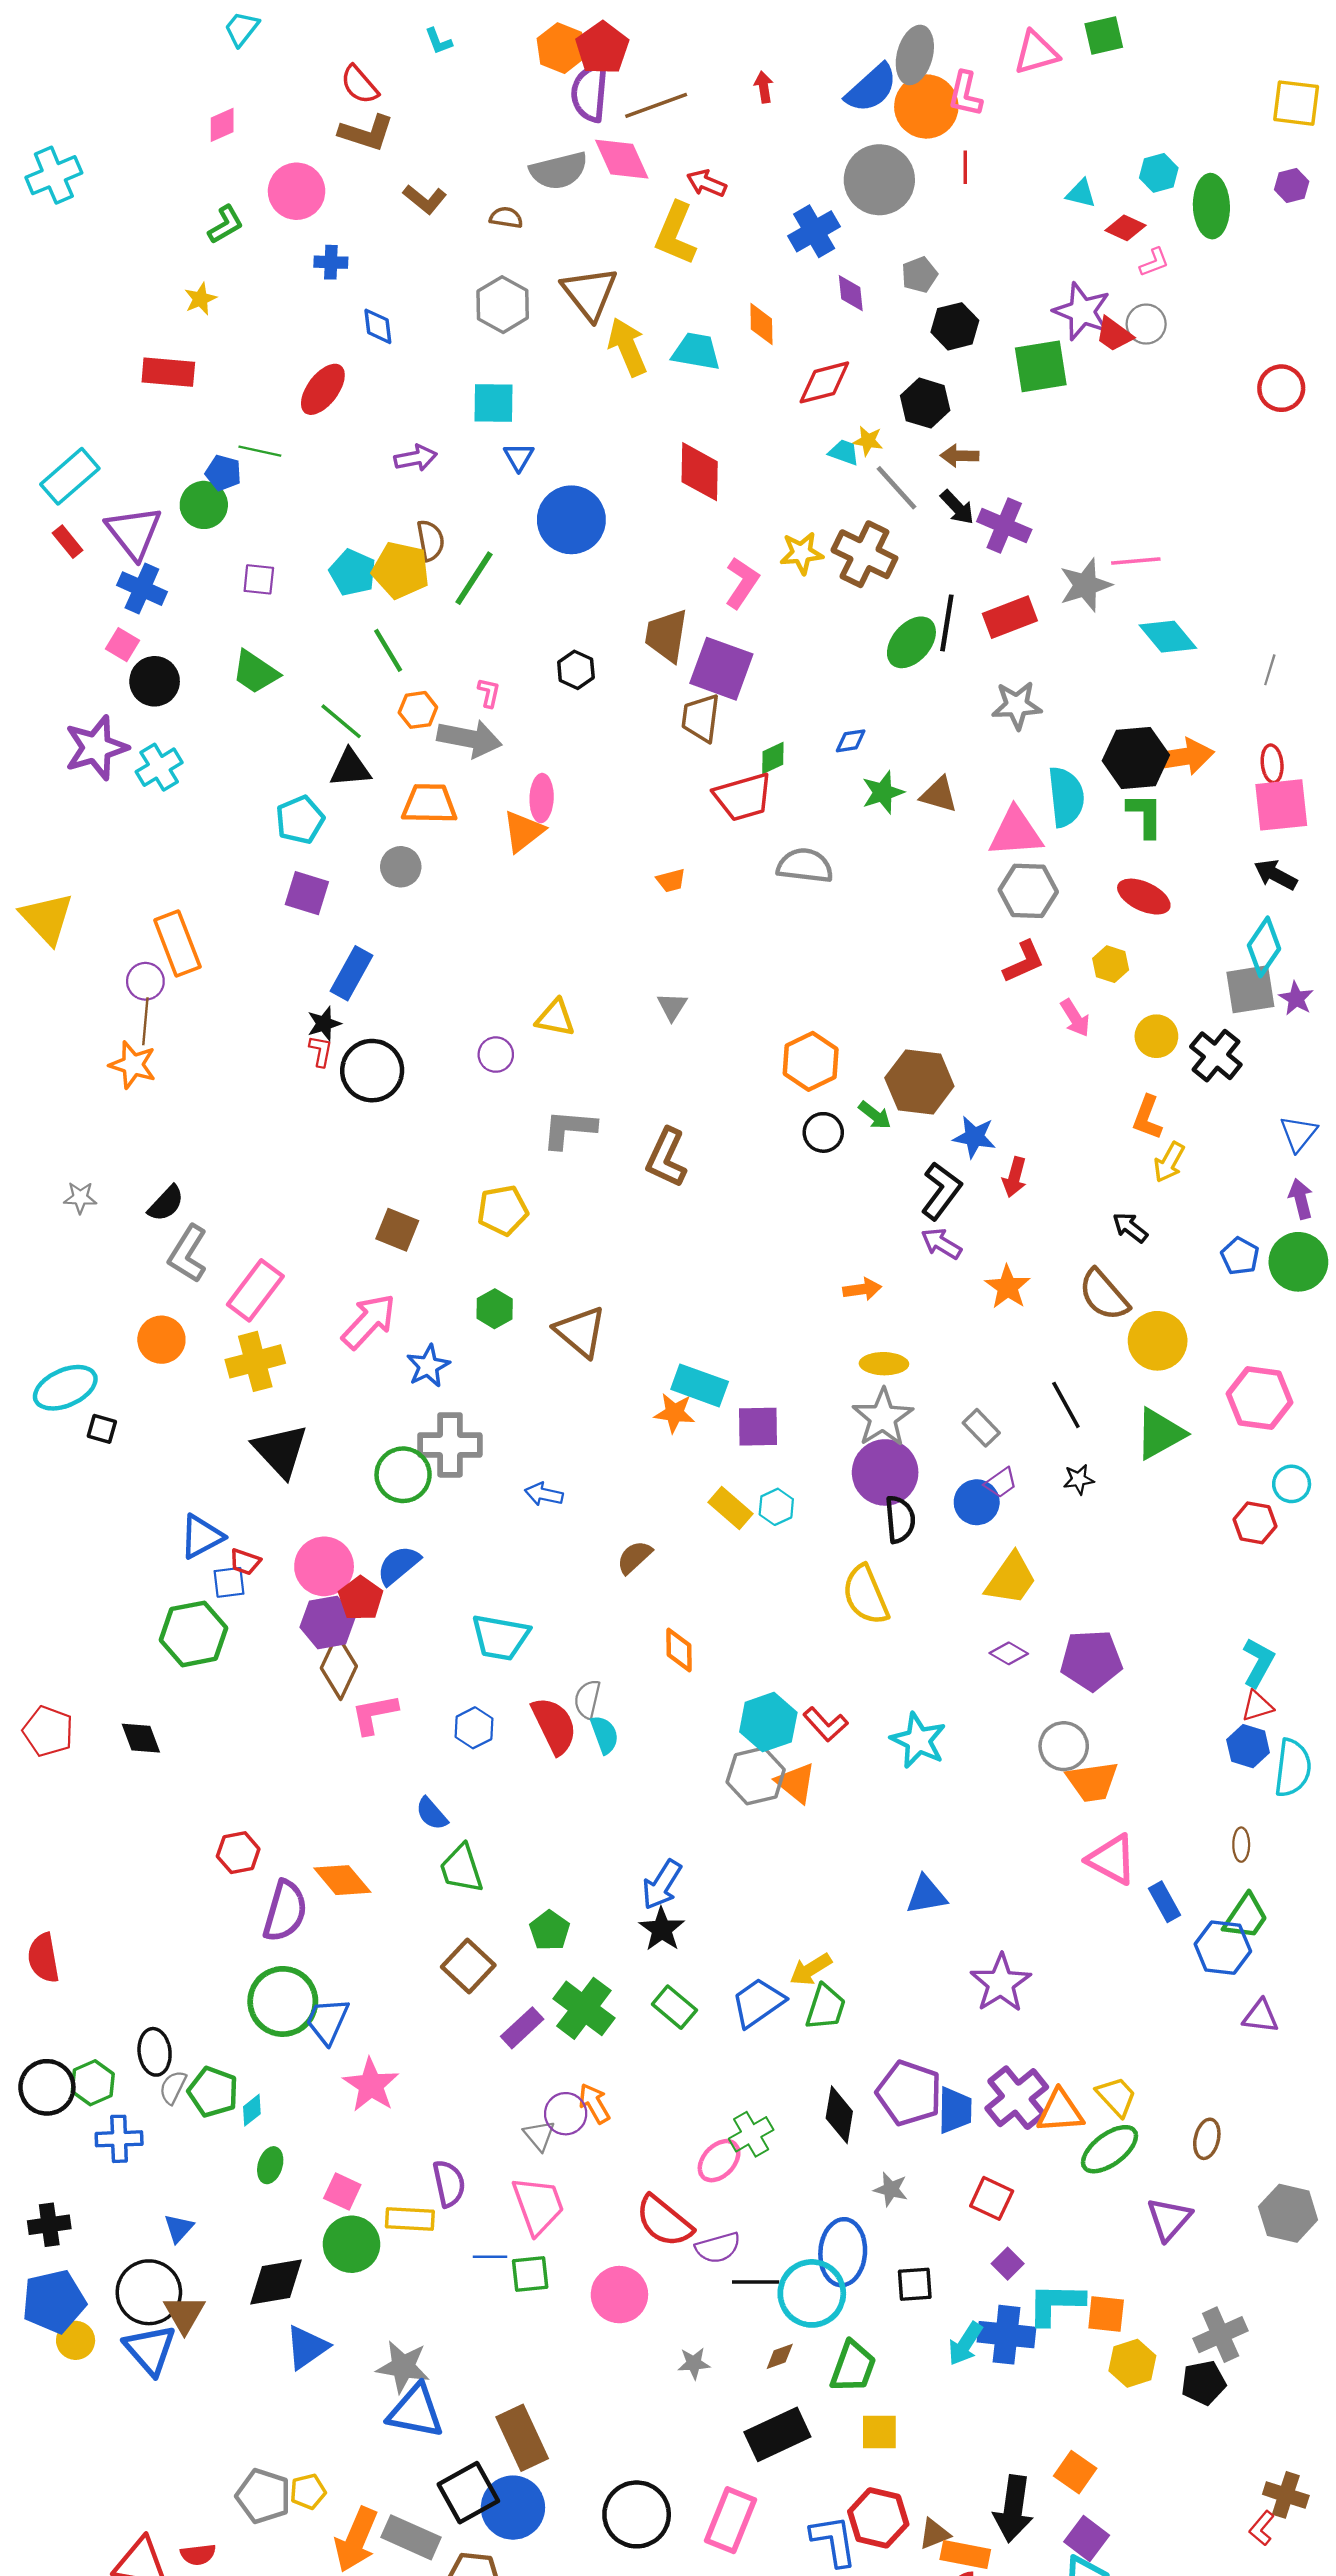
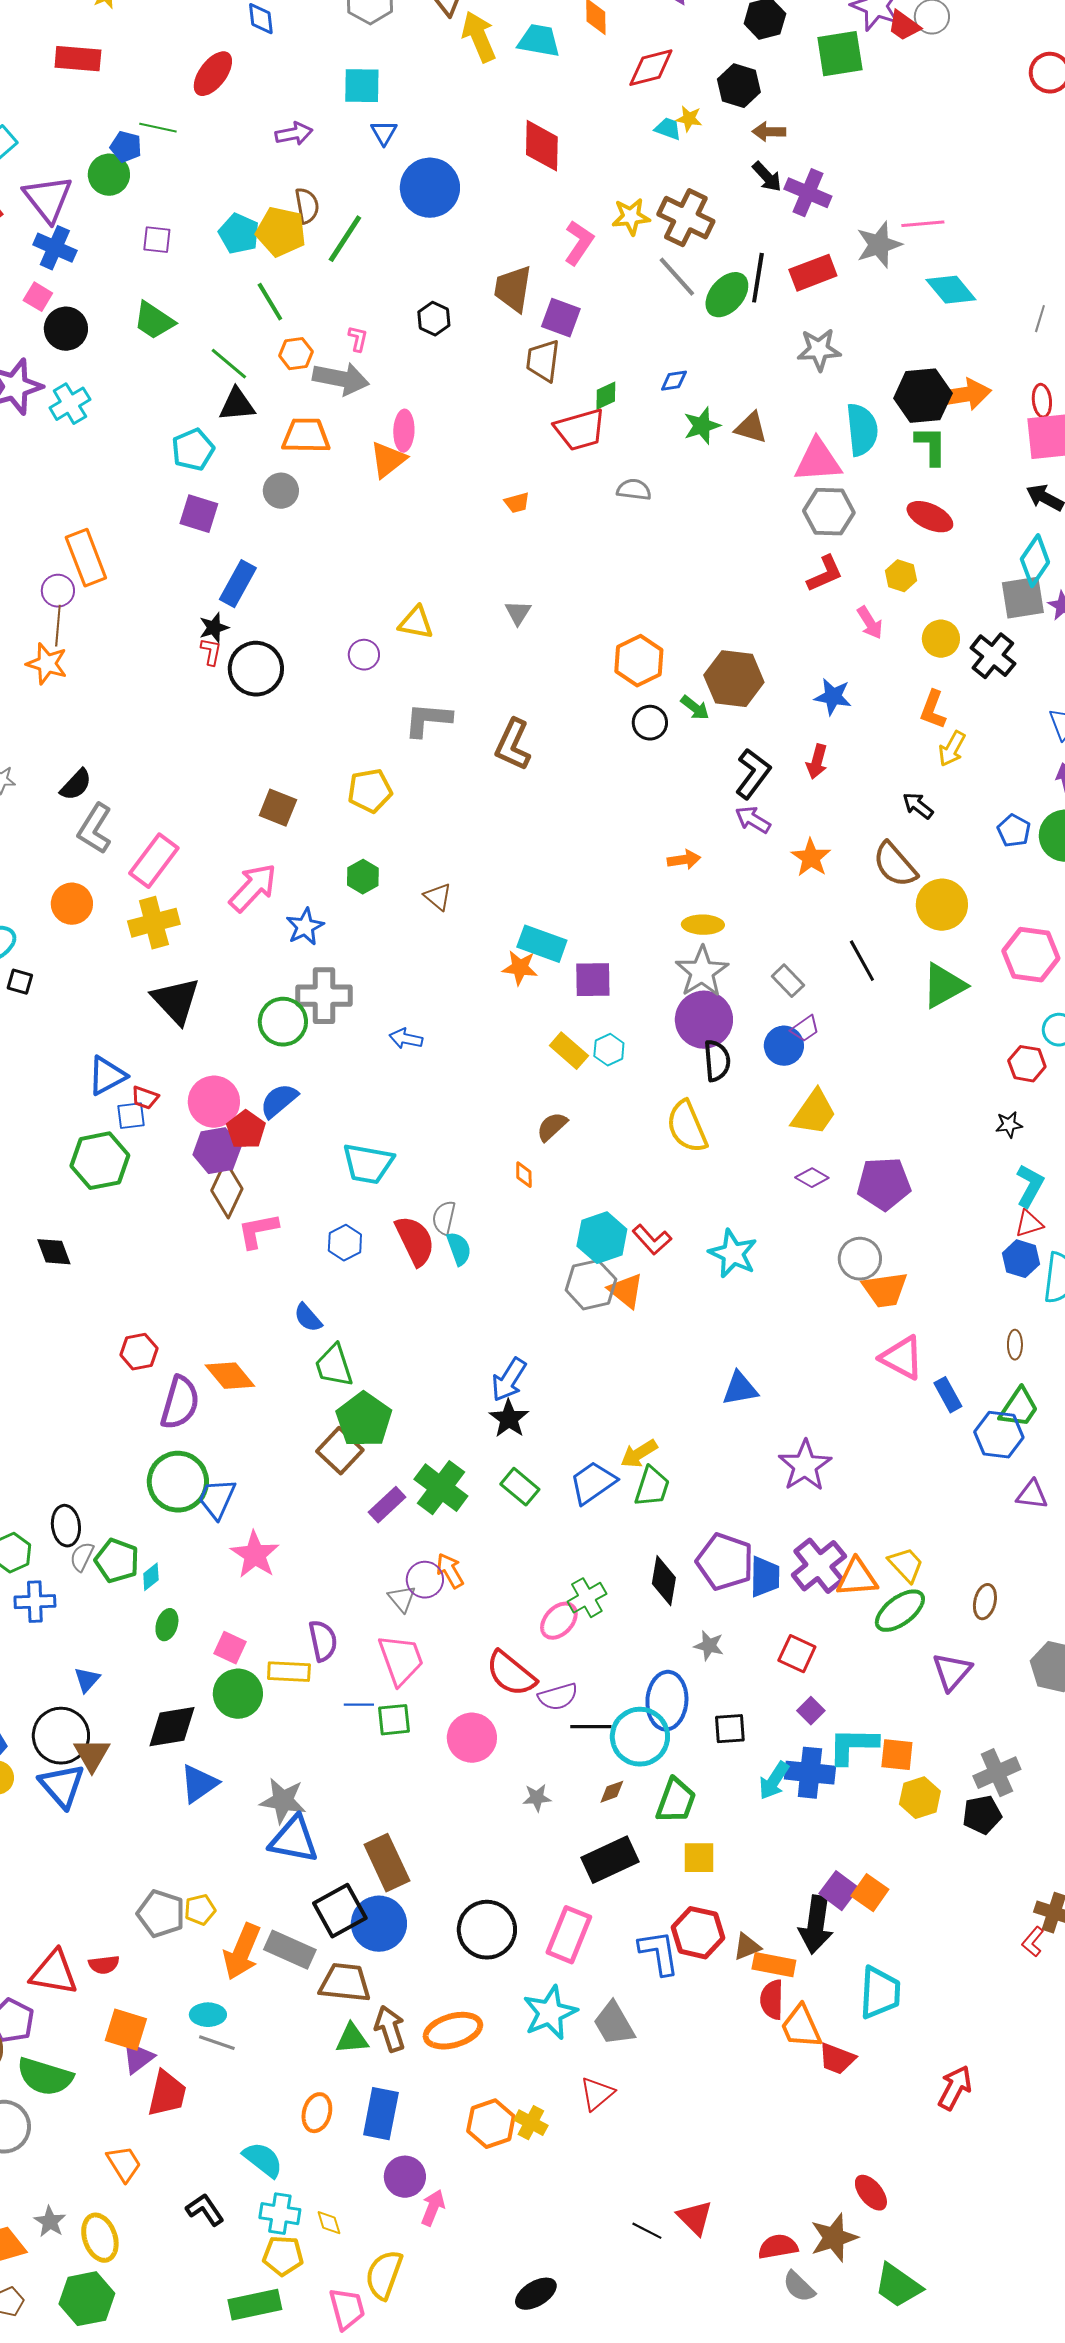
gray line: (897, 488) -> (677, 277), moved
purple square: (721, 669) -> (561, 318), size x0.7
gray semicircle: (805, 866) -> (634, 490), size x0.7
blue star: (974, 1137) -> (833, 697), moved
brown triangle: (581, 1332) -> (438, 897), size x0.6
black star: (1079, 1479) -> (1009, 1125), moved
brown semicircle: (634, 1557) -> (552, 1127), moved
orange diamond: (679, 1650) -> (524, 1175), size x0.7
green pentagon: (550, 1930) -> (364, 1420), moved, size x1.6
purple square: (1087, 2538) -> (839, 1891), moved

